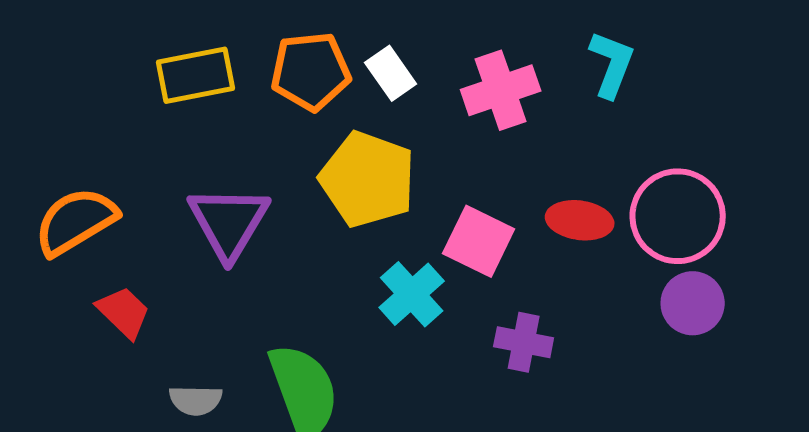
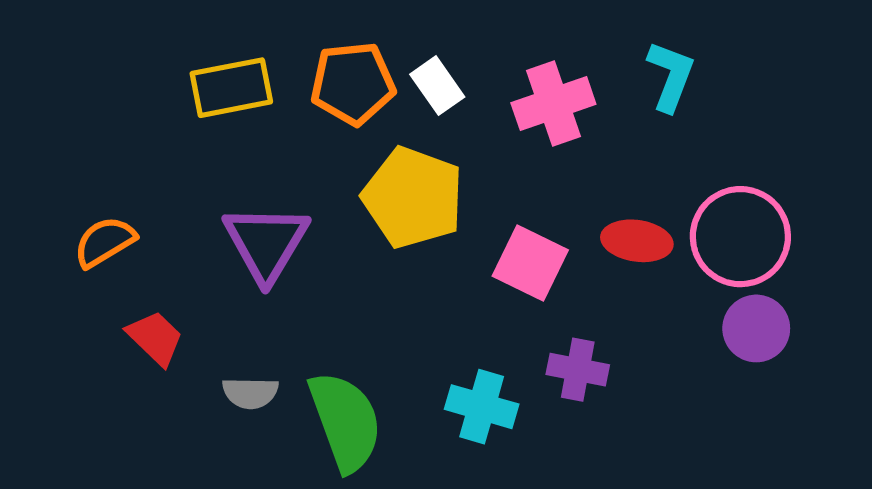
orange semicircle: (76, 221) -> (105, 242), size x0.7
cyan cross: (412, 294) -> (482, 407), moved, turned -32
gray semicircle: (196, 400) -> (250, 393), moved

